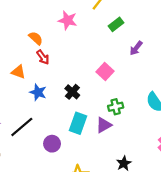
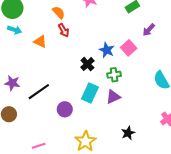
pink square: (105, 72) -> (129, 48), moved
blue star: (38, 92) -> (107, 50), moved
green cross: (116, 107) -> (114, 75), moved

